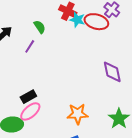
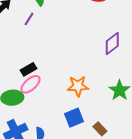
purple diamond: (112, 72) -> (112, 44), turned 65

